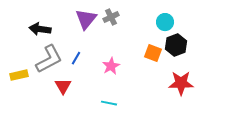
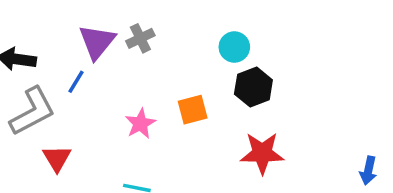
orange square: (153, 53) -> (193, 110), moved, turned -36
blue line: (76, 58) -> (76, 82), moved

